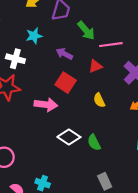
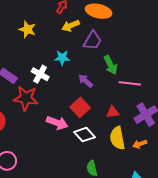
red triangle: (95, 66) -> (113, 112), moved
yellow semicircle: (99, 100) -> (117, 138), moved, size x1.6
white diamond: (69, 137) -> (85, 135), moved

